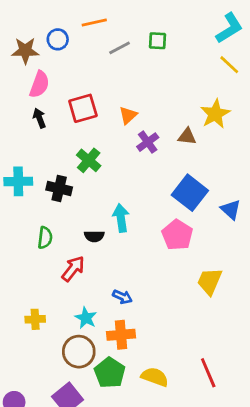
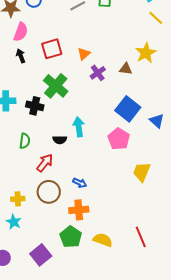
green cross: (89, 160) -> (56, 86), size x1.4
cyan star: (86, 318) -> (14, 222), moved
brown circle: (79, 352) -> (49, 192), moved

